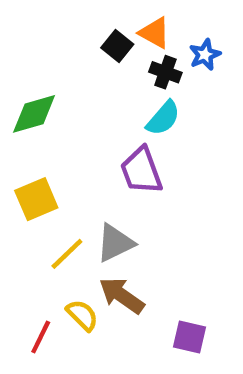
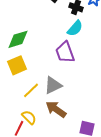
green diamond: (34, 114) -> (18, 39), moved
yellow semicircle: (82, 315) -> (29, 117), moved

